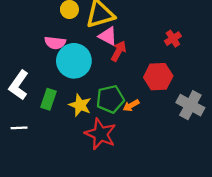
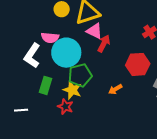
white L-shape: (19, 85) -> (32, 56), moved
green pentagon: (110, 99) -> (80, 75), moved
red star: (100, 134) -> (65, 107), moved, size x0.6

